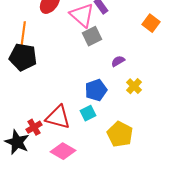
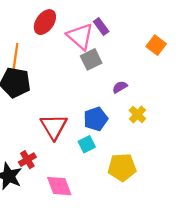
red triangle: (58, 117) -> (54, 127), moved, turned 44
yellow pentagon: (120, 134) -> (122, 167), turned -30
pink diamond: (63, 151) -> (59, 186), turned 40

